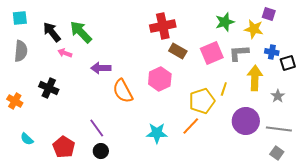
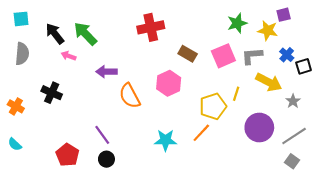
purple square: (269, 14) -> (284, 15), turned -32
red cross: (163, 26) -> (151, 27), moved
blue cross: (272, 52) -> (287, 55), turned 32
yellow arrow: (255, 78) -> (269, 82), turned 115
gray line: (279, 129) -> (294, 136), turned -40
cyan semicircle: (27, 139) -> (15, 144), moved

